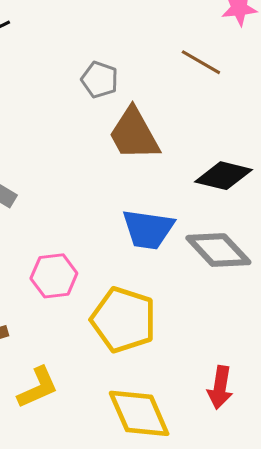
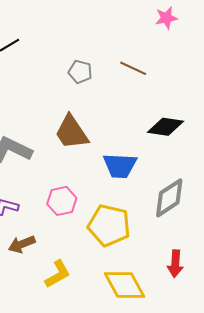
brown line: (201, 62) -> (133, 68), moved
brown trapezoid: (134, 134) -> (72, 132), moved
gray diamond: (218, 250) -> (169, 198), moved, turned -75

